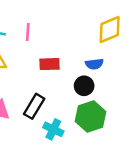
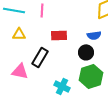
black rectangle: (34, 106) -> (40, 57), moved

